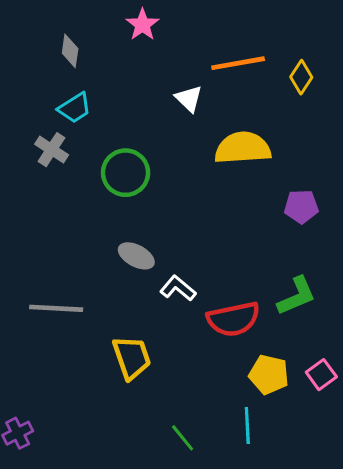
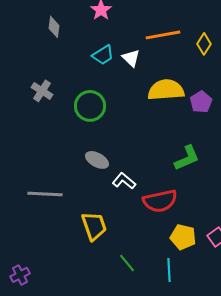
cyan trapezoid: (75, 108) -> (103, 55), moved
purple pentagon: (301, 207) -> (201, 102), moved, turned -30
green L-shape: (297, 296) -> (187, 158), moved
green line: (183, 438) -> (127, 263), moved

